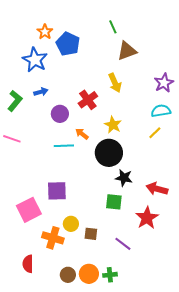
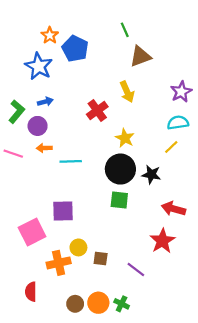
purple circle: (60, 114) -> (38, 126), moved
orange arrow: (82, 134) -> (44, 148), moved, turned -40
black star: (124, 178) -> (151, 175), moved
green square: (114, 202) -> (119, 200), moved
orange cross: (53, 238) -> (59, 263), turned -30
green cross: (110, 275) -> (122, 304), turned 32

